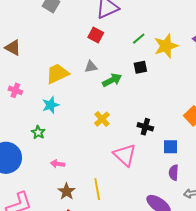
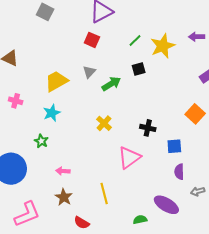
gray triangle: (91, 67) -> (89, 72), turned -32
pink triangle: (125, 155) -> (129, 158), turned 45
brown star: (66, 191) -> (64, 197), moved

